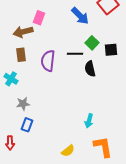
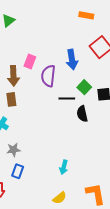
blue arrow: (80, 16) -> (72, 59), turned 36
brown arrow: (23, 32) -> (13, 76), turned -78
purple semicircle: (48, 61) -> (48, 76), moved
cyan arrow: (89, 121) -> (64, 167), moved

